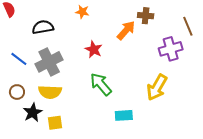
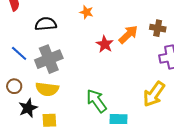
brown cross: (146, 16) -> (158, 28), moved
red star: (94, 49) -> (105, 44), moved
green arrow: (101, 84) -> (97, 101), moved

